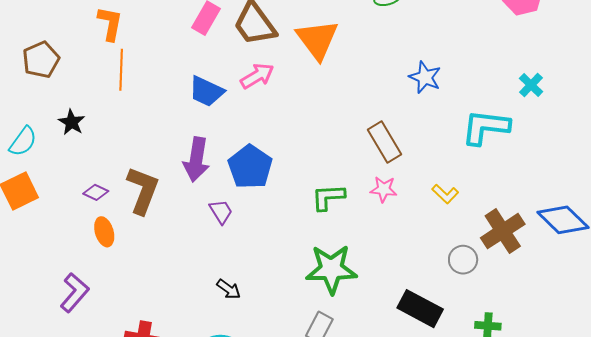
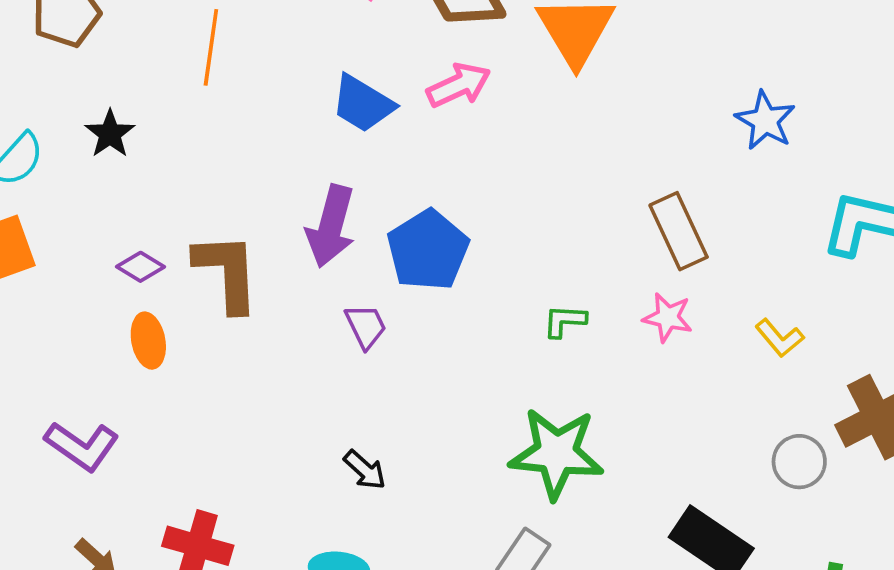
brown L-shape: (143, 190) -> (227, 272), turned -30
green L-shape: (328, 197) -> (565, 321), size x0.7
purple L-shape: (74, 293) -> (82, 446), turned 78

